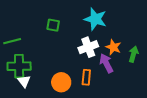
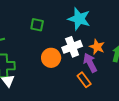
orange rectangle: (86, 77) -> (84, 80), moved, turned -42
orange circle: (61, 82) -> (51, 58), moved

